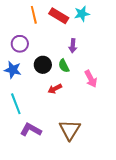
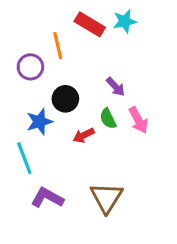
orange line: (34, 15) -> (58, 46), moved
purple arrow: (73, 46) -> (116, 87), moved, turned -48
green semicircle: (64, 66) -> (108, 119), moved
blue star: (13, 70) -> (40, 122), moved, turned -30

